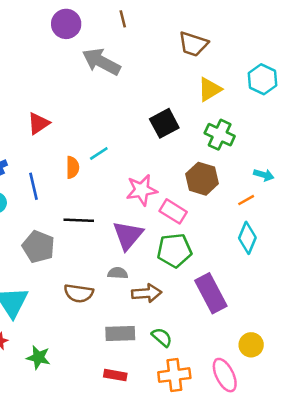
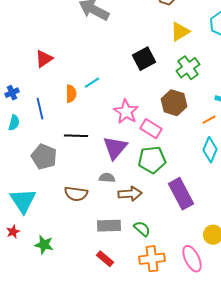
green cross: (220, 135) -> (188, 68), turned 30
pink star: (142, 190) -> (126, 112), turned -30
red rectangle: (115, 375) -> (105, 259), turned 30

